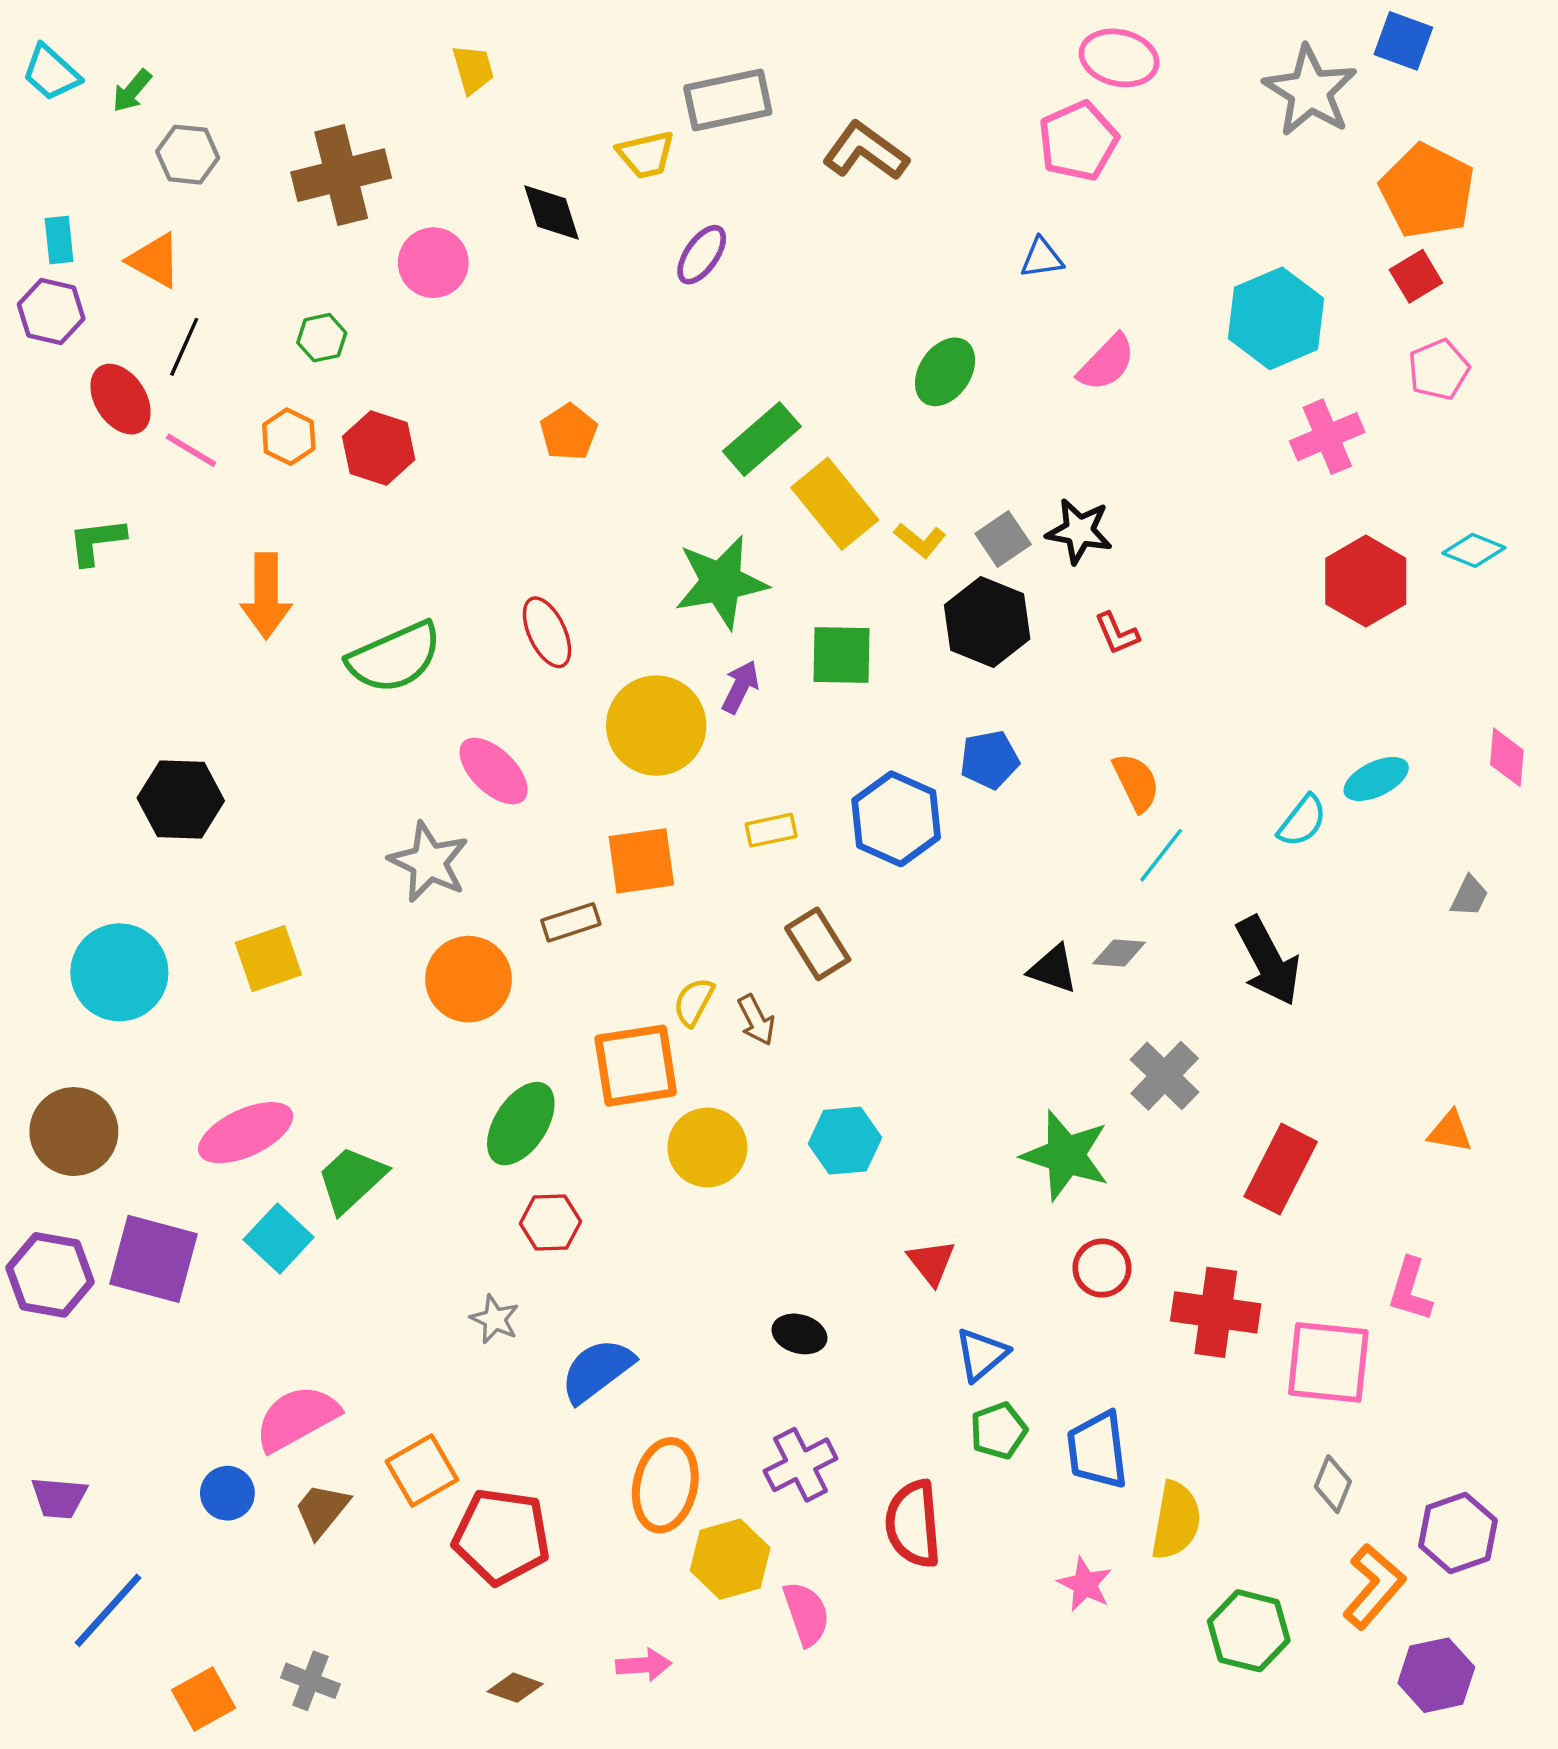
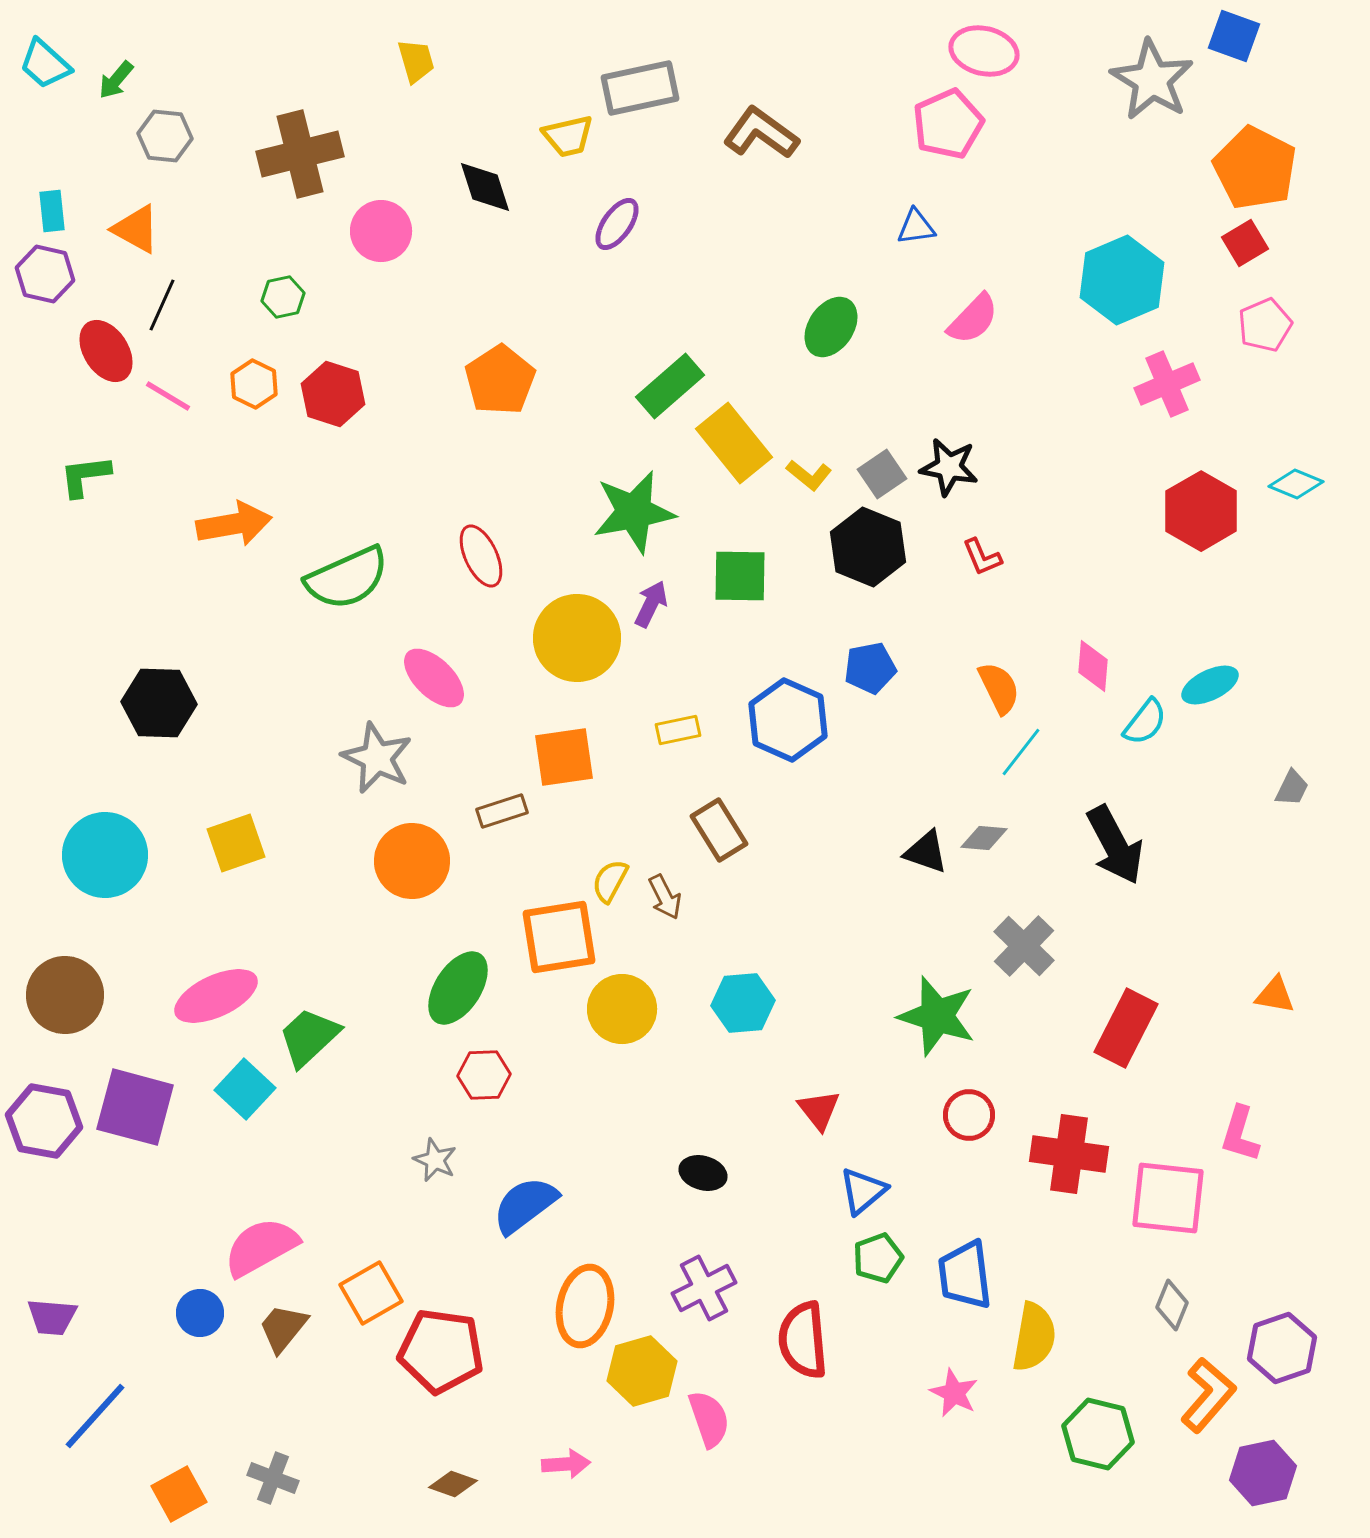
orange pentagon: (569, 432) -> (500, 380), size x1.4
orange arrow: (266, 596) -> (234, 524), turned -100
pink diamond: (1507, 757) -> (1093, 666), moved

